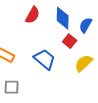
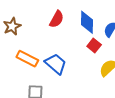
blue trapezoid: (45, 59) -> (56, 64), moved

